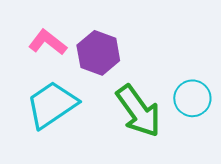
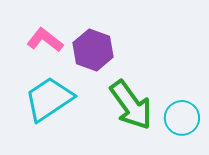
cyan circle: (192, 98) -> (182, 118), moved

